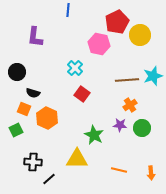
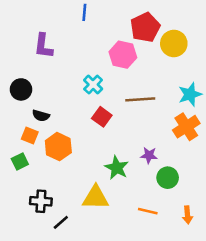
brown line: (127, 80) -> (140, 99), moved
orange cross: (130, 105) -> (186, 127), moved, size x1.5
green circle: (142, 128) -> (168, 178), moved

